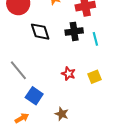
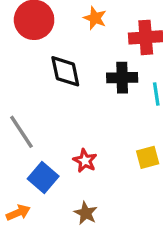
red star: (68, 74) -> (85, 161), moved

